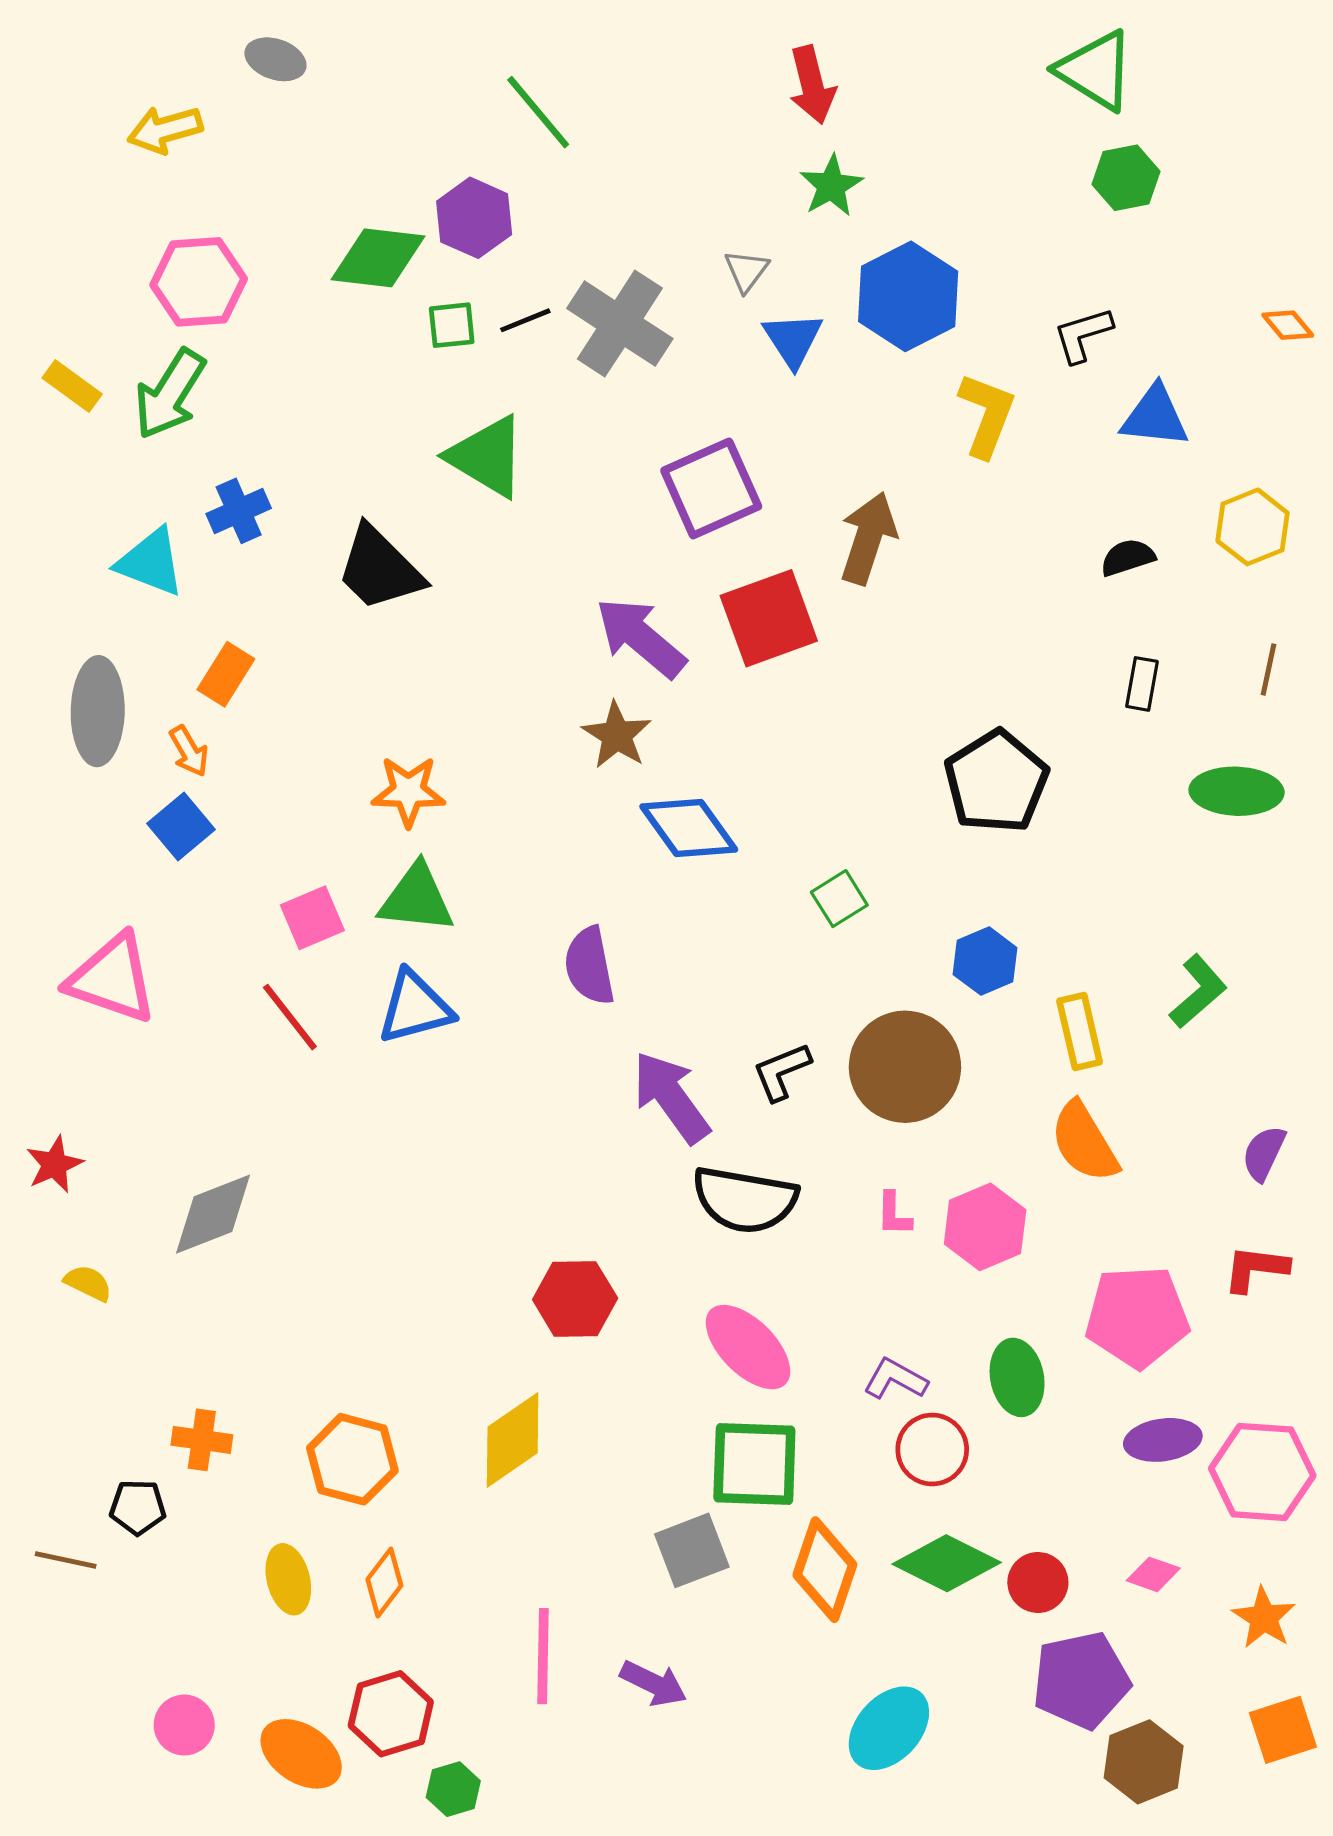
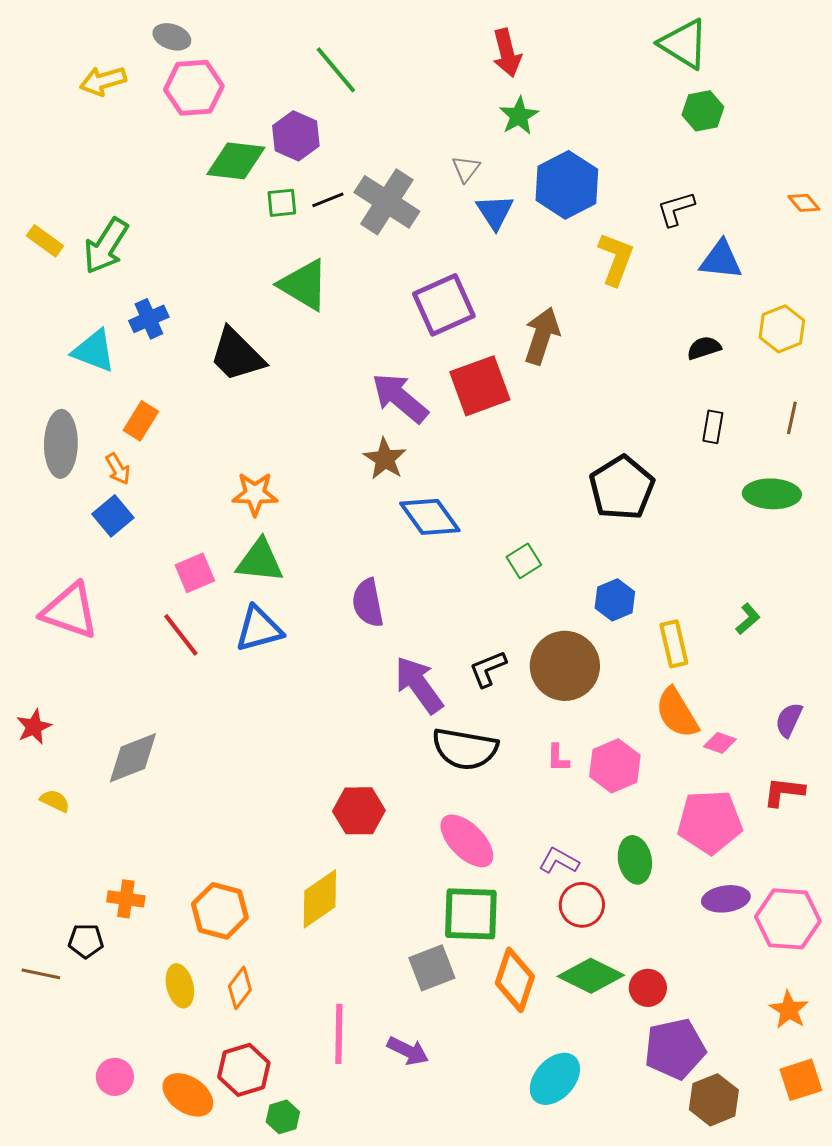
pink hexagon: (199, 282) -> (194, 88), moved
green L-shape: (1198, 991) -> (748, 619), size x0.7
pink diamond: (1153, 1574) -> (720, 743), moved

